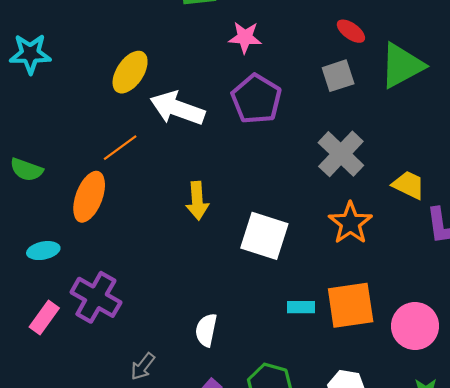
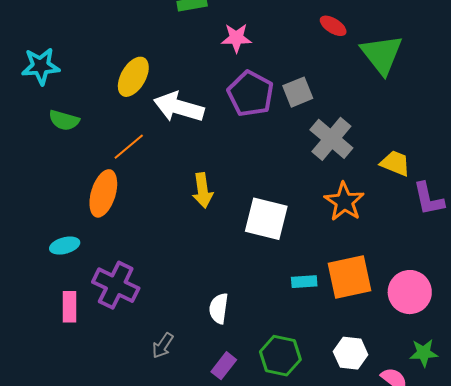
green triangle: (402, 66) -> (382, 54), turned -36
gray square: (338, 76) -> (298, 92), moved
green semicircle: (26, 170) -> (64, 120), moved
pink rectangle: (44, 318) -> (70, 307), turned -32

